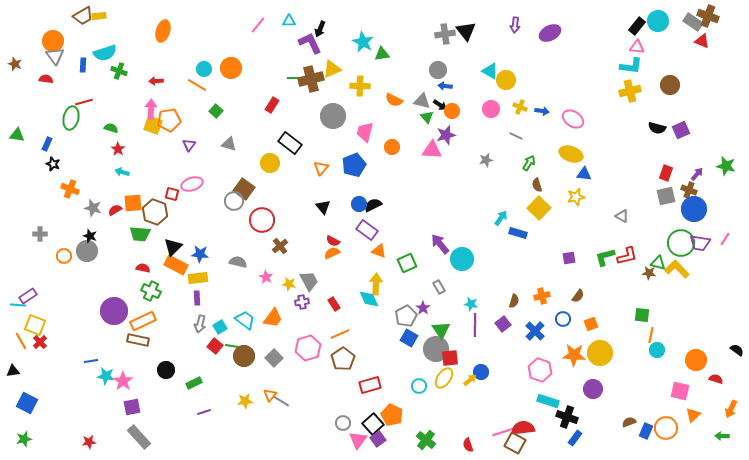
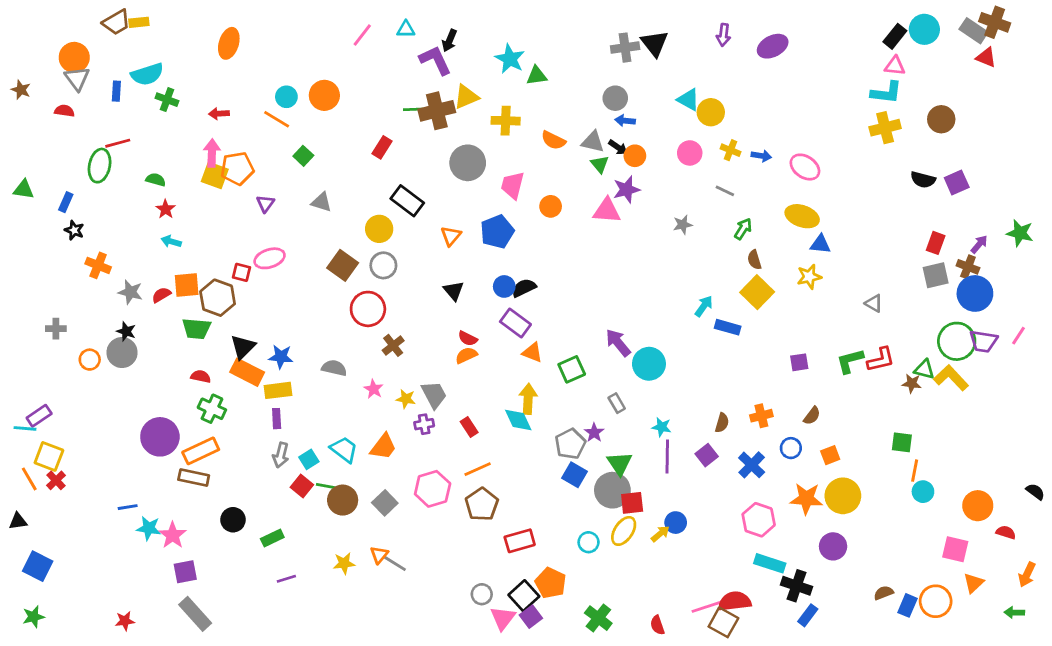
gray circle: (234, 201) -> (383, 265), moved

